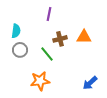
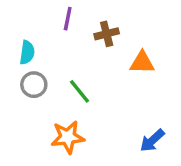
purple line: (49, 14) -> (68, 19), moved
brown cross: (60, 39) -> (107, 34), moved

